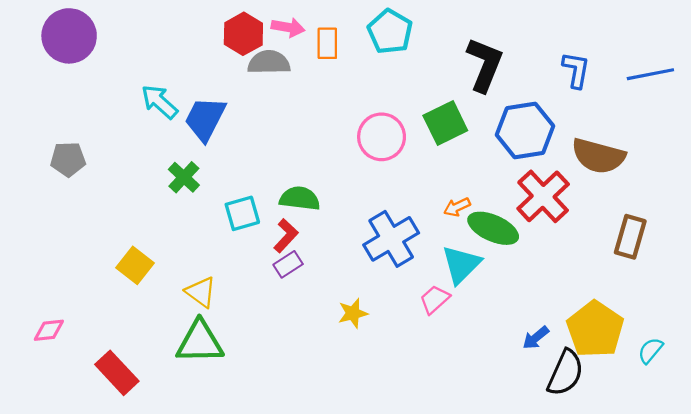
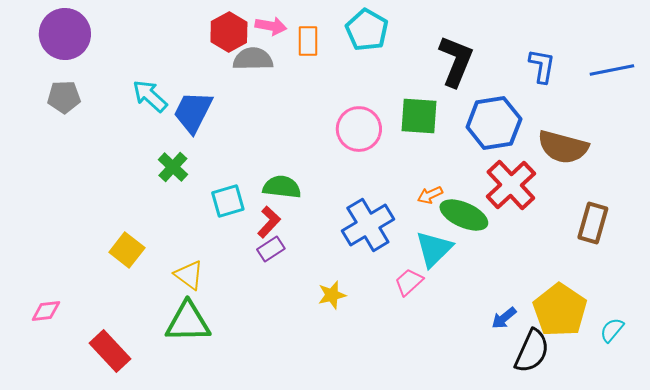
green square: (445, 123) -> (419, 116), turned 30
gray pentagon: (68, 159) -> (64, 97), moved

